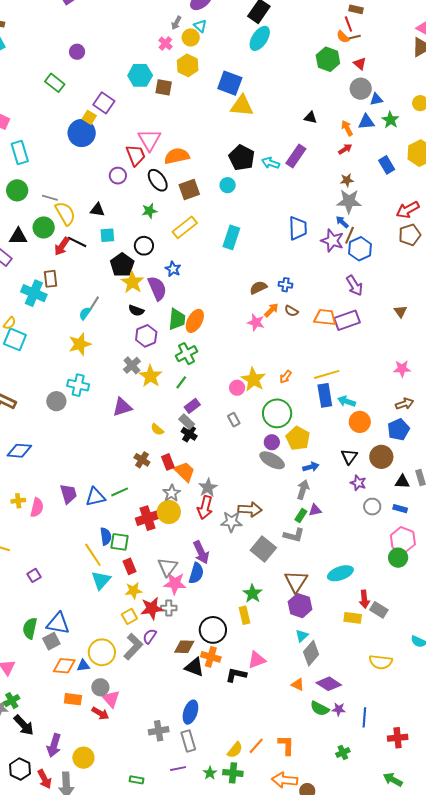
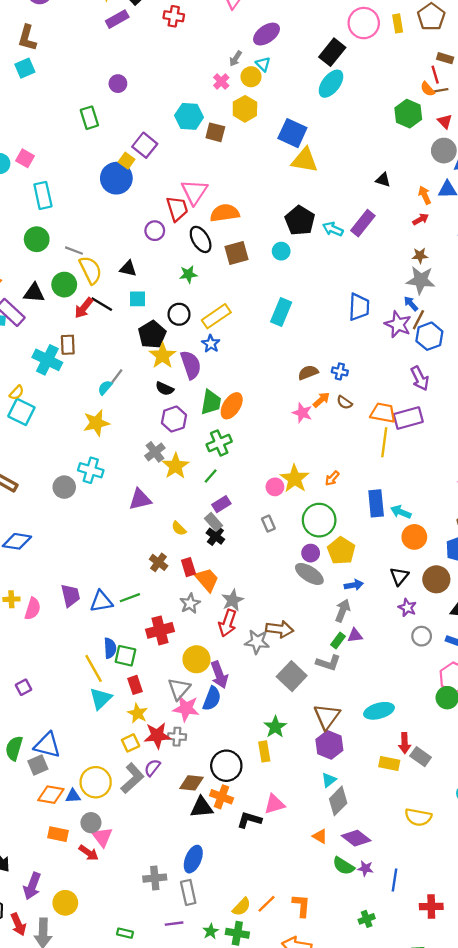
green rectangle: (55, 83) -> (89, 118), turned 30
yellow rectangle: (185, 227) -> (216, 316), moved
yellow line: (327, 374) -> (384, 442), moved, turned -70
yellow circle: (169, 512) -> (196, 659), moved
yellow star: (133, 591) -> (138, 713), turned 30
black triangle: (194, 667) -> (202, 807), turned -30

